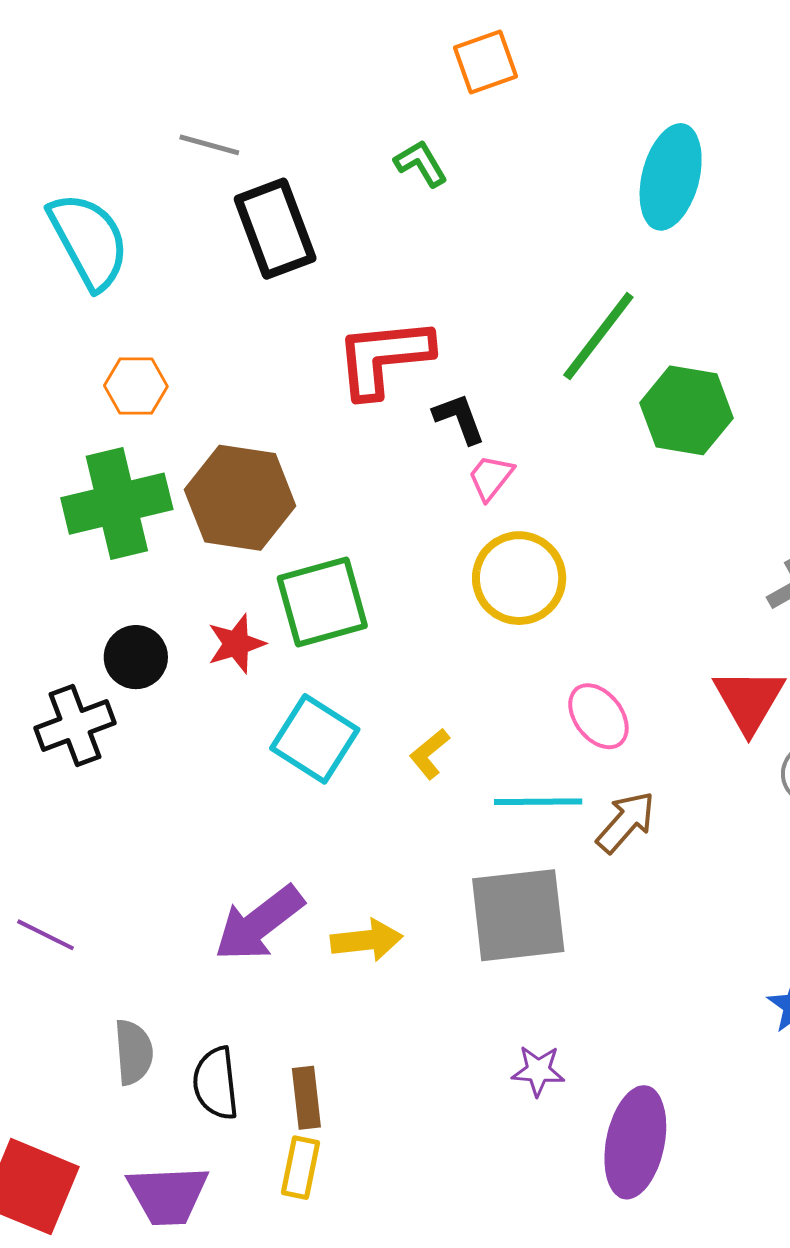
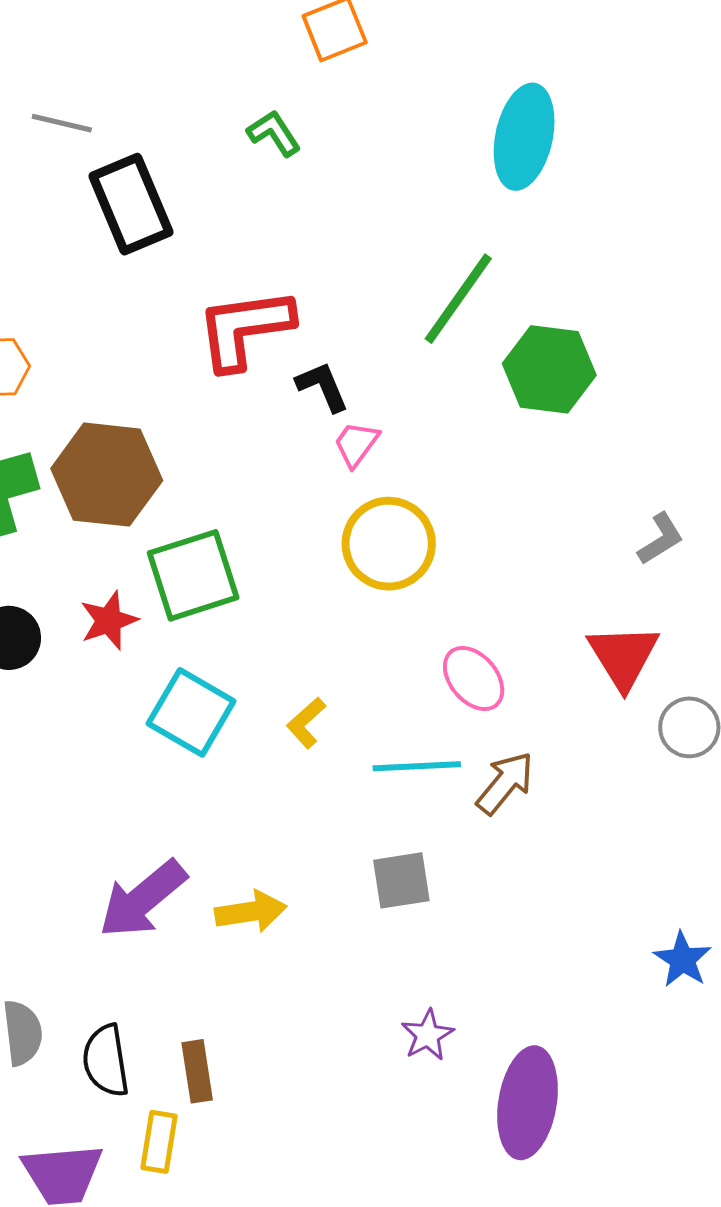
gray square: (518, 915) -> (401, 880), size x0.6
purple star: (538, 1071) -> (428, 1035), turned -30
yellow rectangle: (301, 1168) -> (159, 1142), moved

